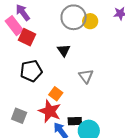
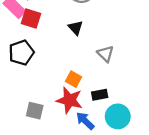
black pentagon: (31, 71) -> (21, 53), moved
black rectangle: (75, 121) -> (100, 95), moved

